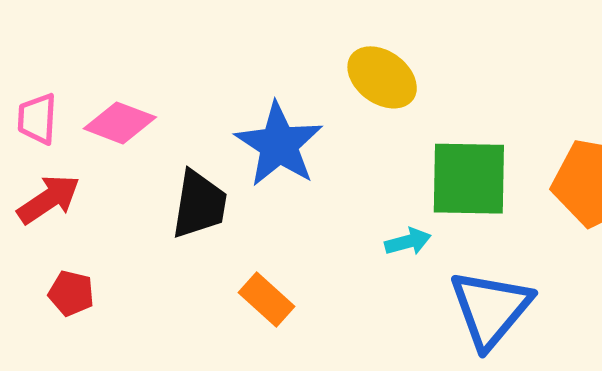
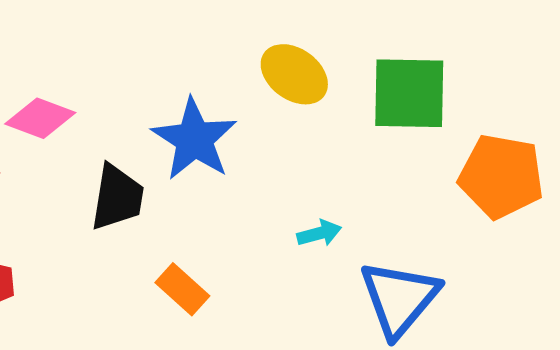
green square: (469, 179) -> (409, 93), moved

